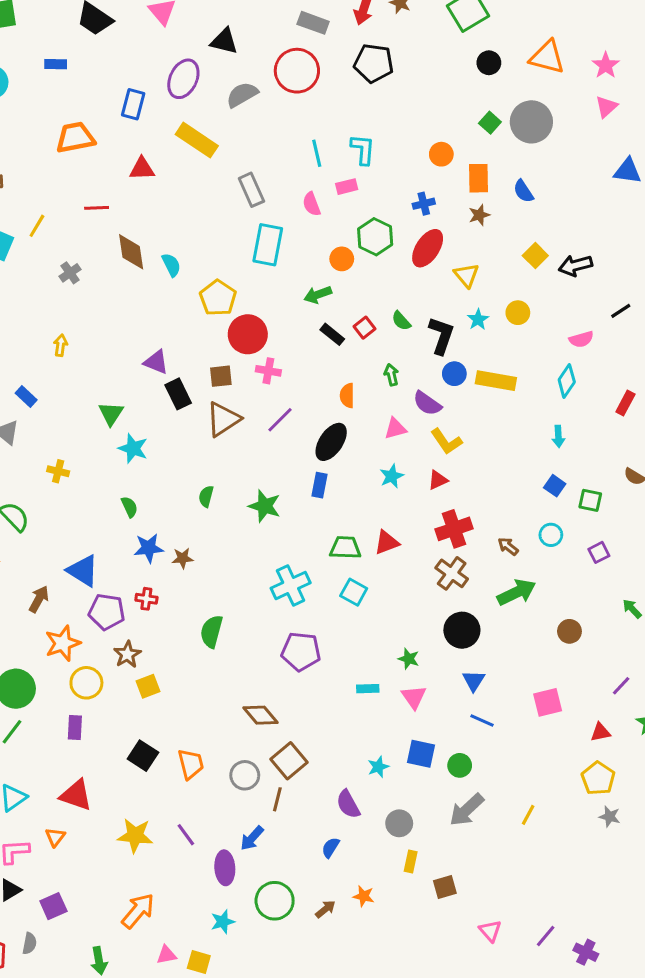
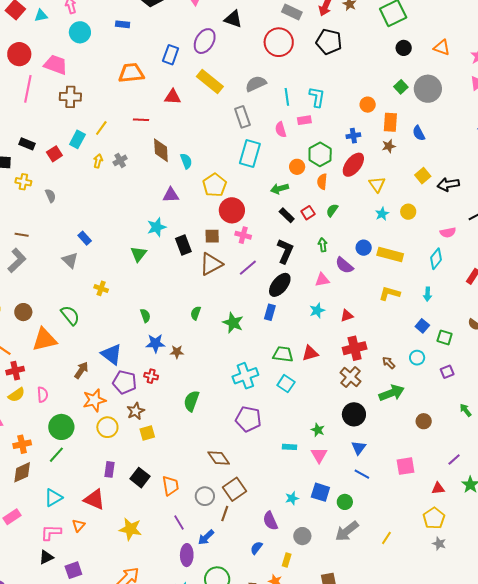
orange triangle: (547, 57) -> (442, 48), size x0.7
gray semicircle: (242, 95) -> (256, 84), moved
green semicircle: (401, 321) -> (332, 210), turned 72
black L-shape: (441, 336) -> (285, 251), moved
yellow arrow: (61, 345) -> (98, 161), moved
purple triangle: (156, 362) -> (171, 195), moved, turned -30
orange semicircle: (347, 396) -> (322, 182), moved
yellow L-shape: (446, 441) -> (389, 294), moved, turned 135
cyan star: (133, 448) -> (157, 227), moved, turned 30
purple rectangle: (75, 728) -> (110, 469), moved
purple line: (186, 835) -> (179, 522), moved
yellow rectangle: (411, 862) -> (287, 560), moved

